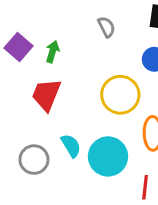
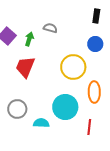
gray semicircle: (106, 27) -> (50, 28), moved, turned -48
cyan semicircle: (71, 146) -> (41, 123), moved, turned -56

